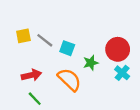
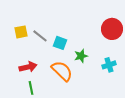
red circle: (118, 49) -> (112, 29), moved
cyan cross: (122, 73) -> (109, 65), turned 32
green line: (35, 99) -> (31, 88), turned 32

